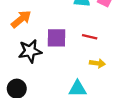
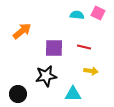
black star: (30, 51) -> (46, 76), moved

